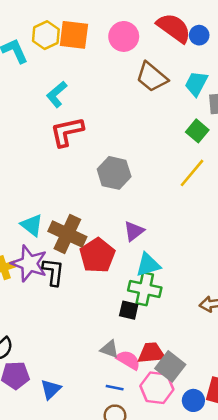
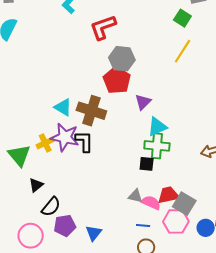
red L-shape: (67, 132) -> (103, 27), moved
red pentagon: (97, 255) -> (117, 80), moved

